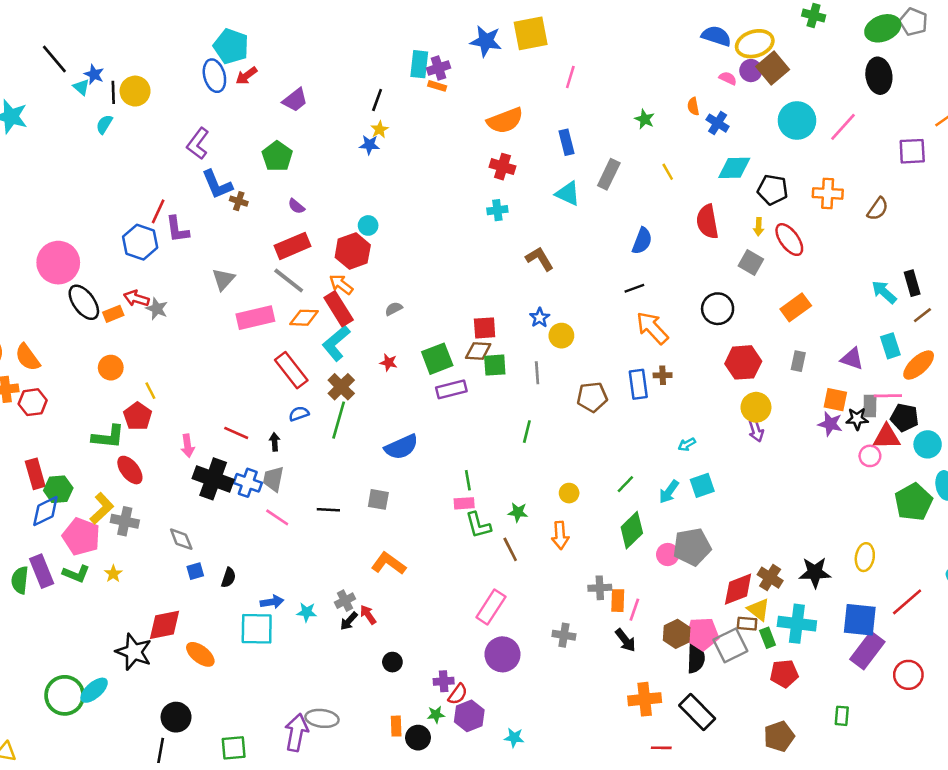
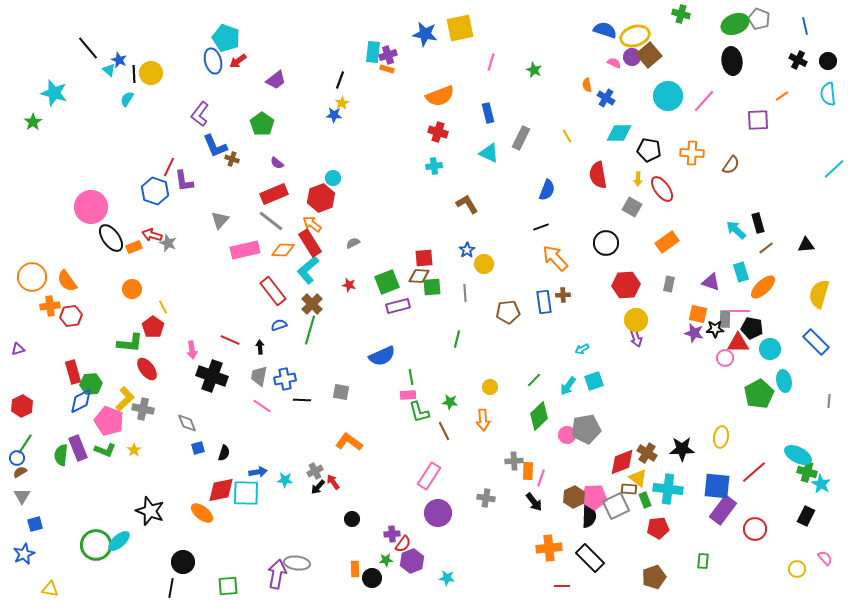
green star: (645, 119) -> (534, 70), moved
blue semicircle: (401, 447) -> (382, 356), moved
blue cross: (248, 483) -> (285, 379), moved, turned -30
red diamond: (165, 625) -> (221, 490), moved

